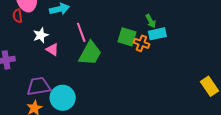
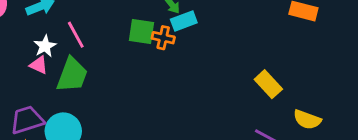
white star: (41, 35) -> (45, 46), moved
green trapezoid: (90, 53) -> (72, 75), moved

